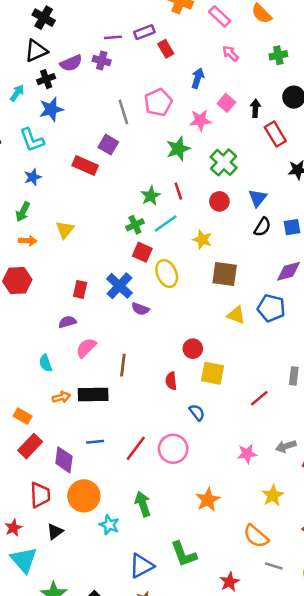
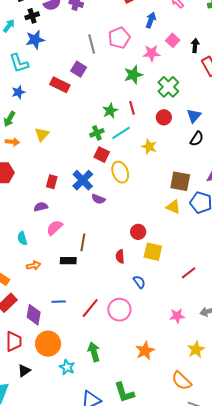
brown square: (225, 274) -> (180, 181), moved
black rectangle: (93, 394) -> (68, 261), moved, size x0.7

